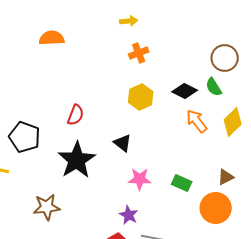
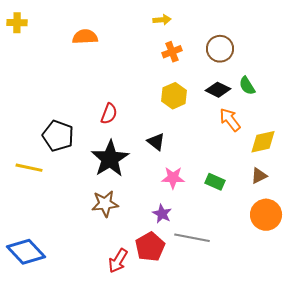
brown circle: (225, 58) -> (220, 49), moved
yellow diamond: (233, 122) -> (263, 142), moved, turned 32
brown star: (47, 207) -> (105, 204), moved
orange circle: (216, 208) -> (266, 215), moved

